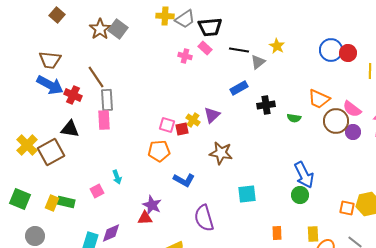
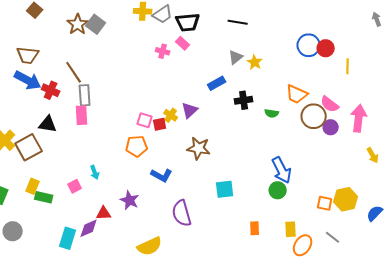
yellow star: (277, 46) -> (255, 62), moved
black line: (239, 50) -> (238, 22), moved
yellow rectangle: (52, 203) -> (33, 186), moved
red triangle: (145, 218) -> (104, 213), moved

